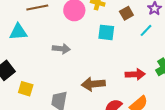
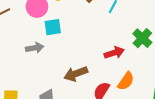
cyan square: (106, 32) -> (53, 27), moved

